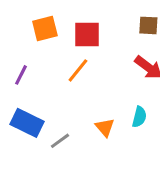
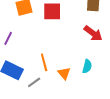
orange line: (78, 70) -> (44, 62), moved, turned -54

